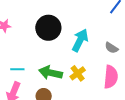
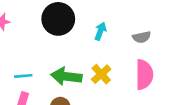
cyan arrow: (80, 40) -> (100, 31), size x0.6
gray semicircle: (111, 48) -> (142, 37), turned -40

